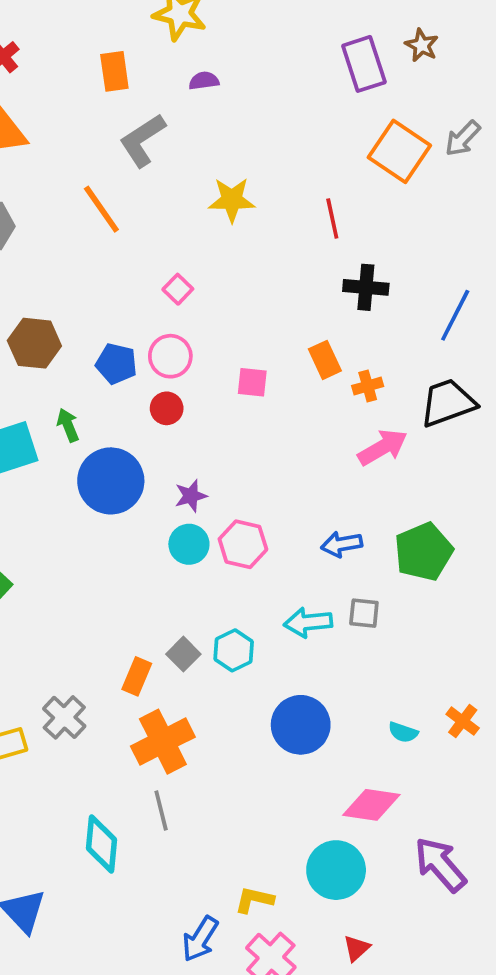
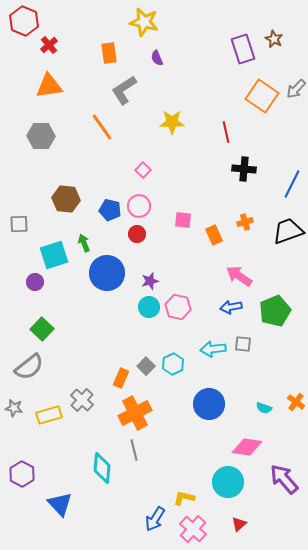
purple semicircle: (204, 81) -> (157, 58), turned -105
orange rectangle: (325, 360) -> (214, 235), moved
pink arrow: (383, 447) -> (239, 276), moved, turned -116

